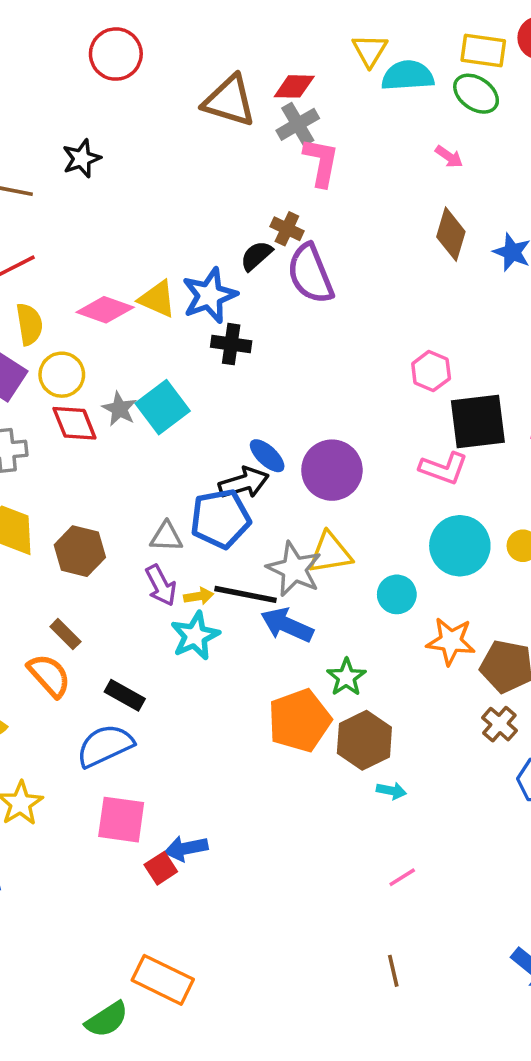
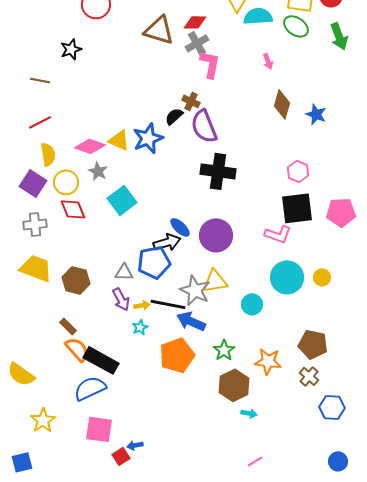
pink arrow: (449, 157) -> (268, 61), moved, turned 35
black star: (82, 158) -> (71, 49), moved
black cross: (231, 344) -> (218, 171), moved, size x1.6
pink hexagon: (431, 371) -> (298, 171), moved
gray star: (119, 409) -> (98, 171), moved
cyan star: (195, 636) -> (140, 327), size x0.6
orange star: (451, 641) -> (268, 361), moved
orange semicircle: (49, 675) -> (77, 349), moved
black rectangle: (125, 695) -> (101, 360), size x1.6
orange pentagon: (300, 720) -> (177, 355), moved
blue arrow: (186, 848) -> (135, 445), size x0.7

